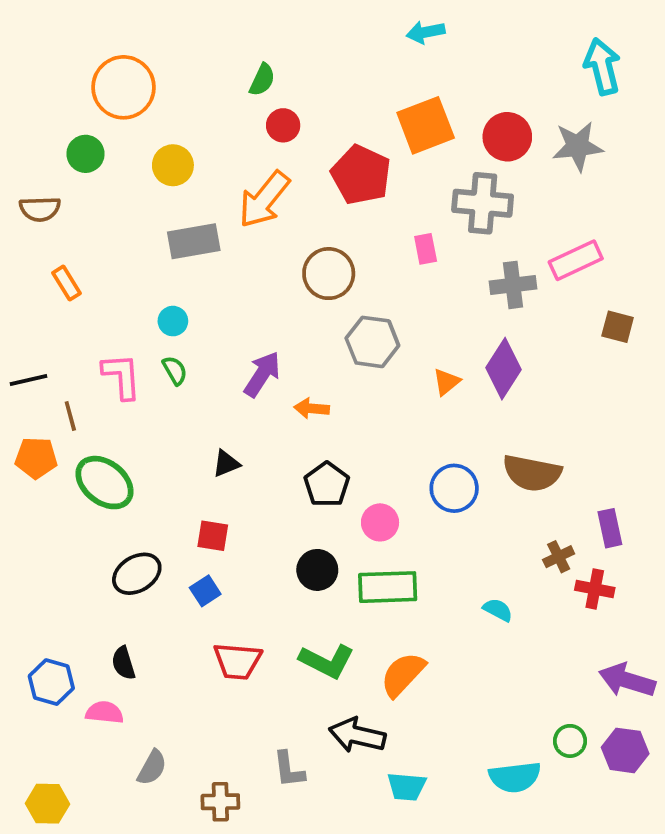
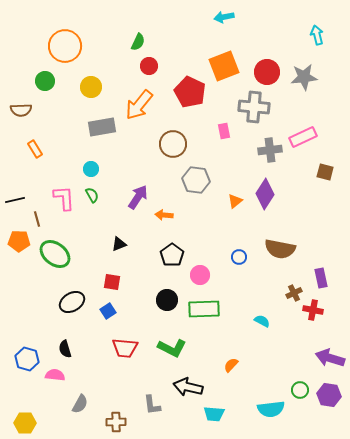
cyan arrow: (602, 66) -> (317, 35), size x0.7
blue circle: (454, 488) -> (239, 257), size x0.6
orange semicircle: (403, 674) -> (231, 365), moved, size x0.6

